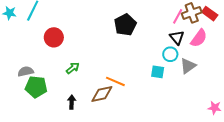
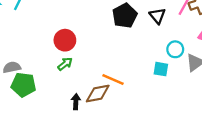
red circle: (54, 37) -> (65, 40), moved
black triangle: (177, 37) -> (157, 16), moved
black arrow: (72, 102) -> (76, 102), moved

